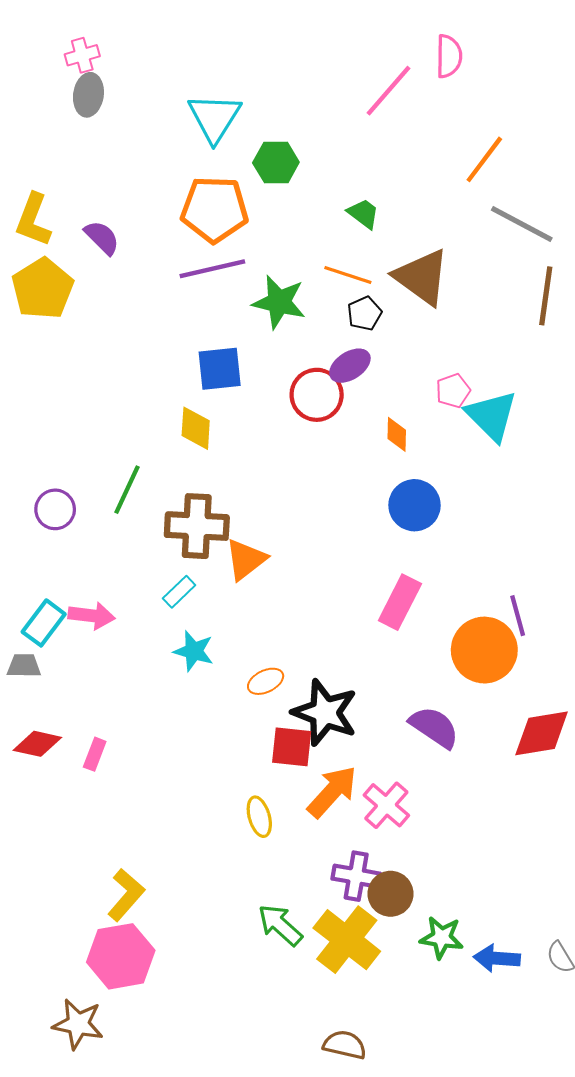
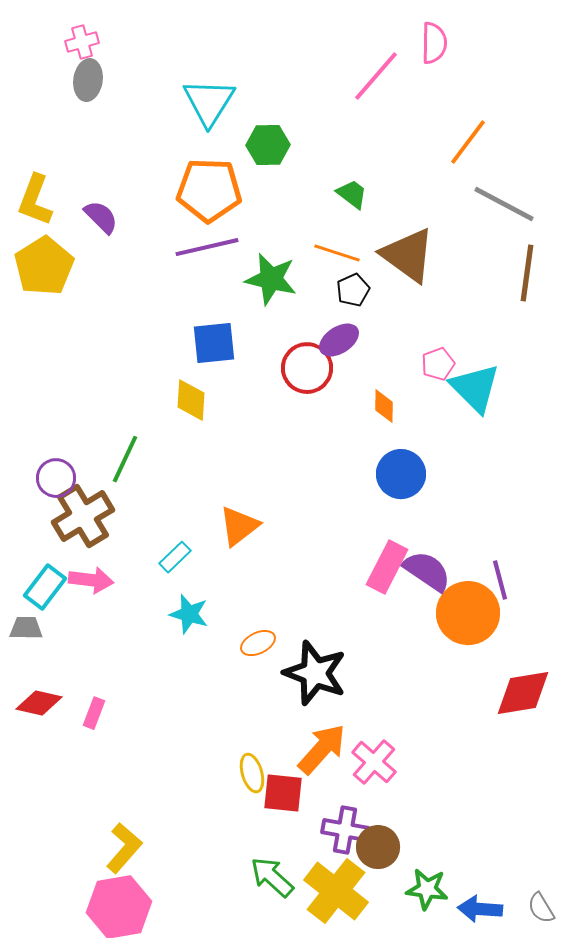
brown cross: (197, 526) -> (83, 516), moved, turned -34
purple semicircle: (434, 727) -> (427, 571), moved
red square: (292, 747) -> (283, 793), moved

